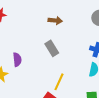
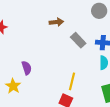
gray rectangle: (52, 48) -> (78, 40), moved

